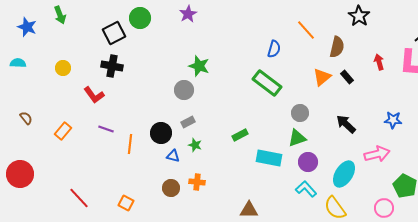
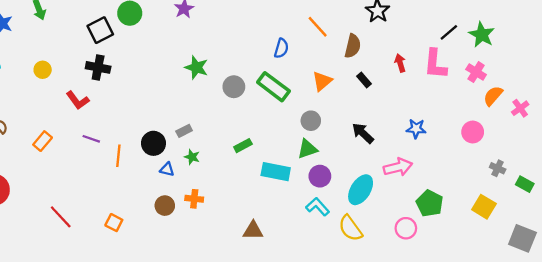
orange triangle: (322, 77) -> (322, 81), moved
gray circle: (184, 90) -> (234, 87), moved

